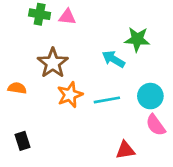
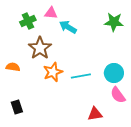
green cross: (40, 14) -> (28, 21), moved, turned -35
green star: (137, 39) -> (114, 22), moved
cyan arrow: (113, 59) -> (68, 27), moved

